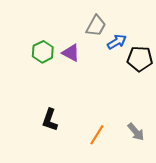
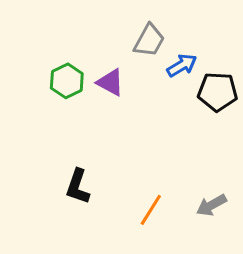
gray arrow: (136, 132) -> (211, 205), turned 102

